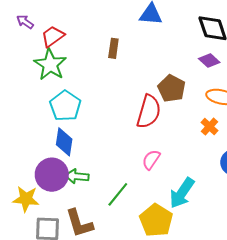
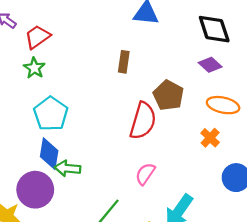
brown rectangle: (113, 48) -> (124, 62), moved
green star: (50, 65) -> (34, 68), size x0.6
green arrow: (77, 176) -> (68, 168), moved

